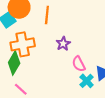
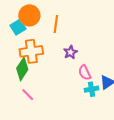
cyan cross: (87, 81) -> (91, 89), turned 32

